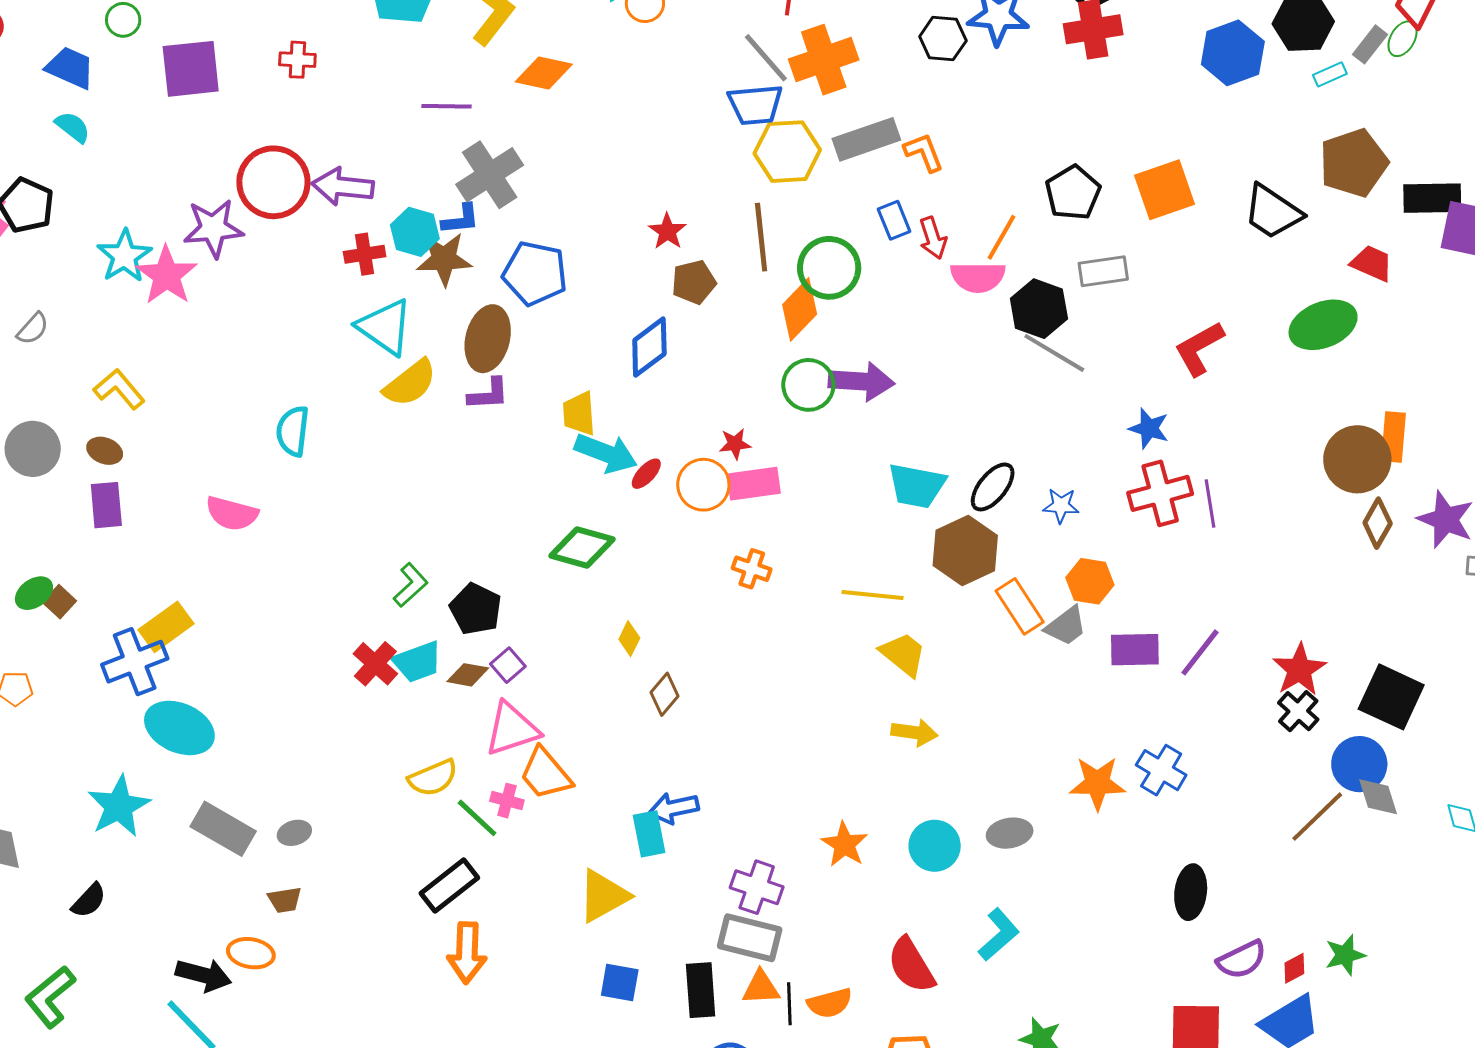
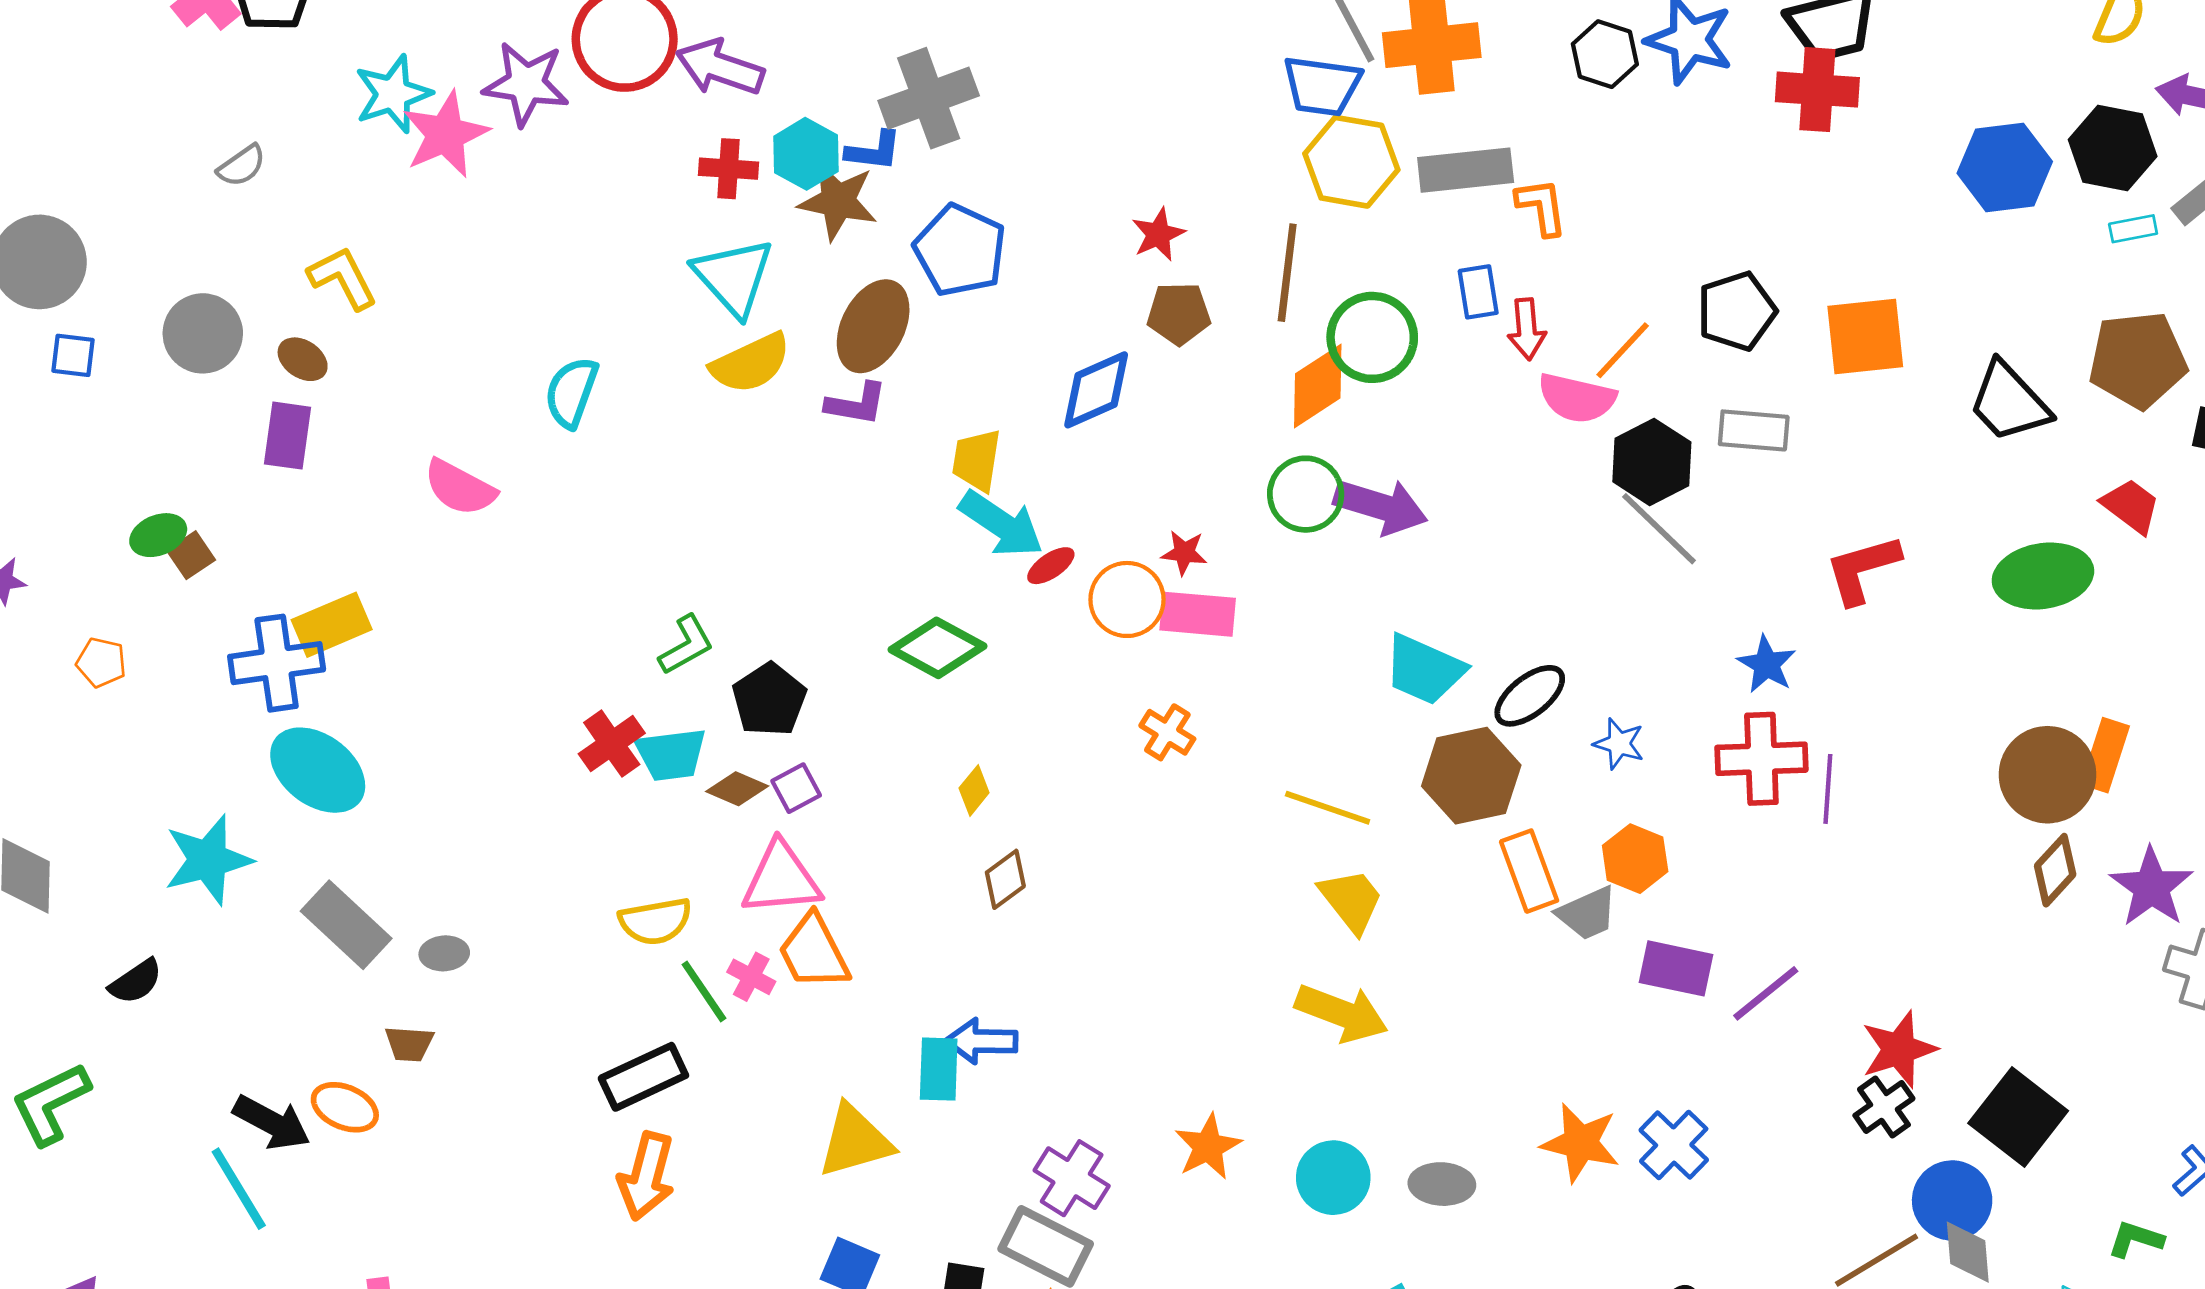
yellow arrow: (914, 732) -> (1342, 1013), size x1.4

